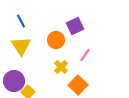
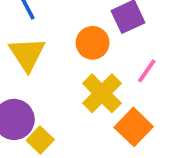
yellow cross: (61, 67) -> (102, 93), size x1.5

